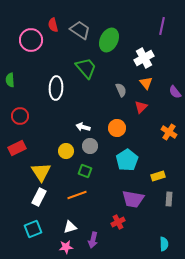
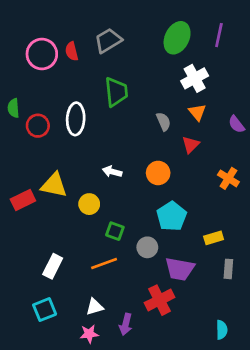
red semicircle: (53, 25) -> (72, 51), moved
gray trapezoid: (80, 30) -> (108, 40), turned -65
green ellipse: (109, 40) -> (177, 38), moved
green trapezoid: (86, 68) -> (116, 92), turned 35
red circle: (20, 116) -> (38, 126), moved
gray circle: (90, 146) -> (147, 247), moved
yellow triangle: (41, 172) -> (54, 185), moved, turned -45
red cross: (118, 222) -> (159, 300), size x1.5

